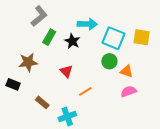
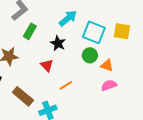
cyan arrow: (87, 24) -> (68, 18), turned -42
black star: (72, 41) -> (58, 43), moved
brown rectangle: (42, 102) -> (23, 96), size x1.5

